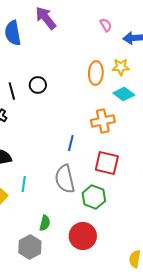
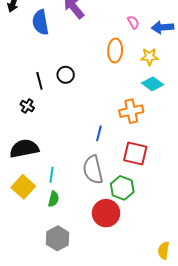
pink semicircle: (106, 25) -> (133, 22), moved
orange ellipse: (96, 73) -> (115, 51), moved
green semicircle: (45, 223) -> (54, 199), moved
red circle: (83, 236) -> (106, 213), moved

